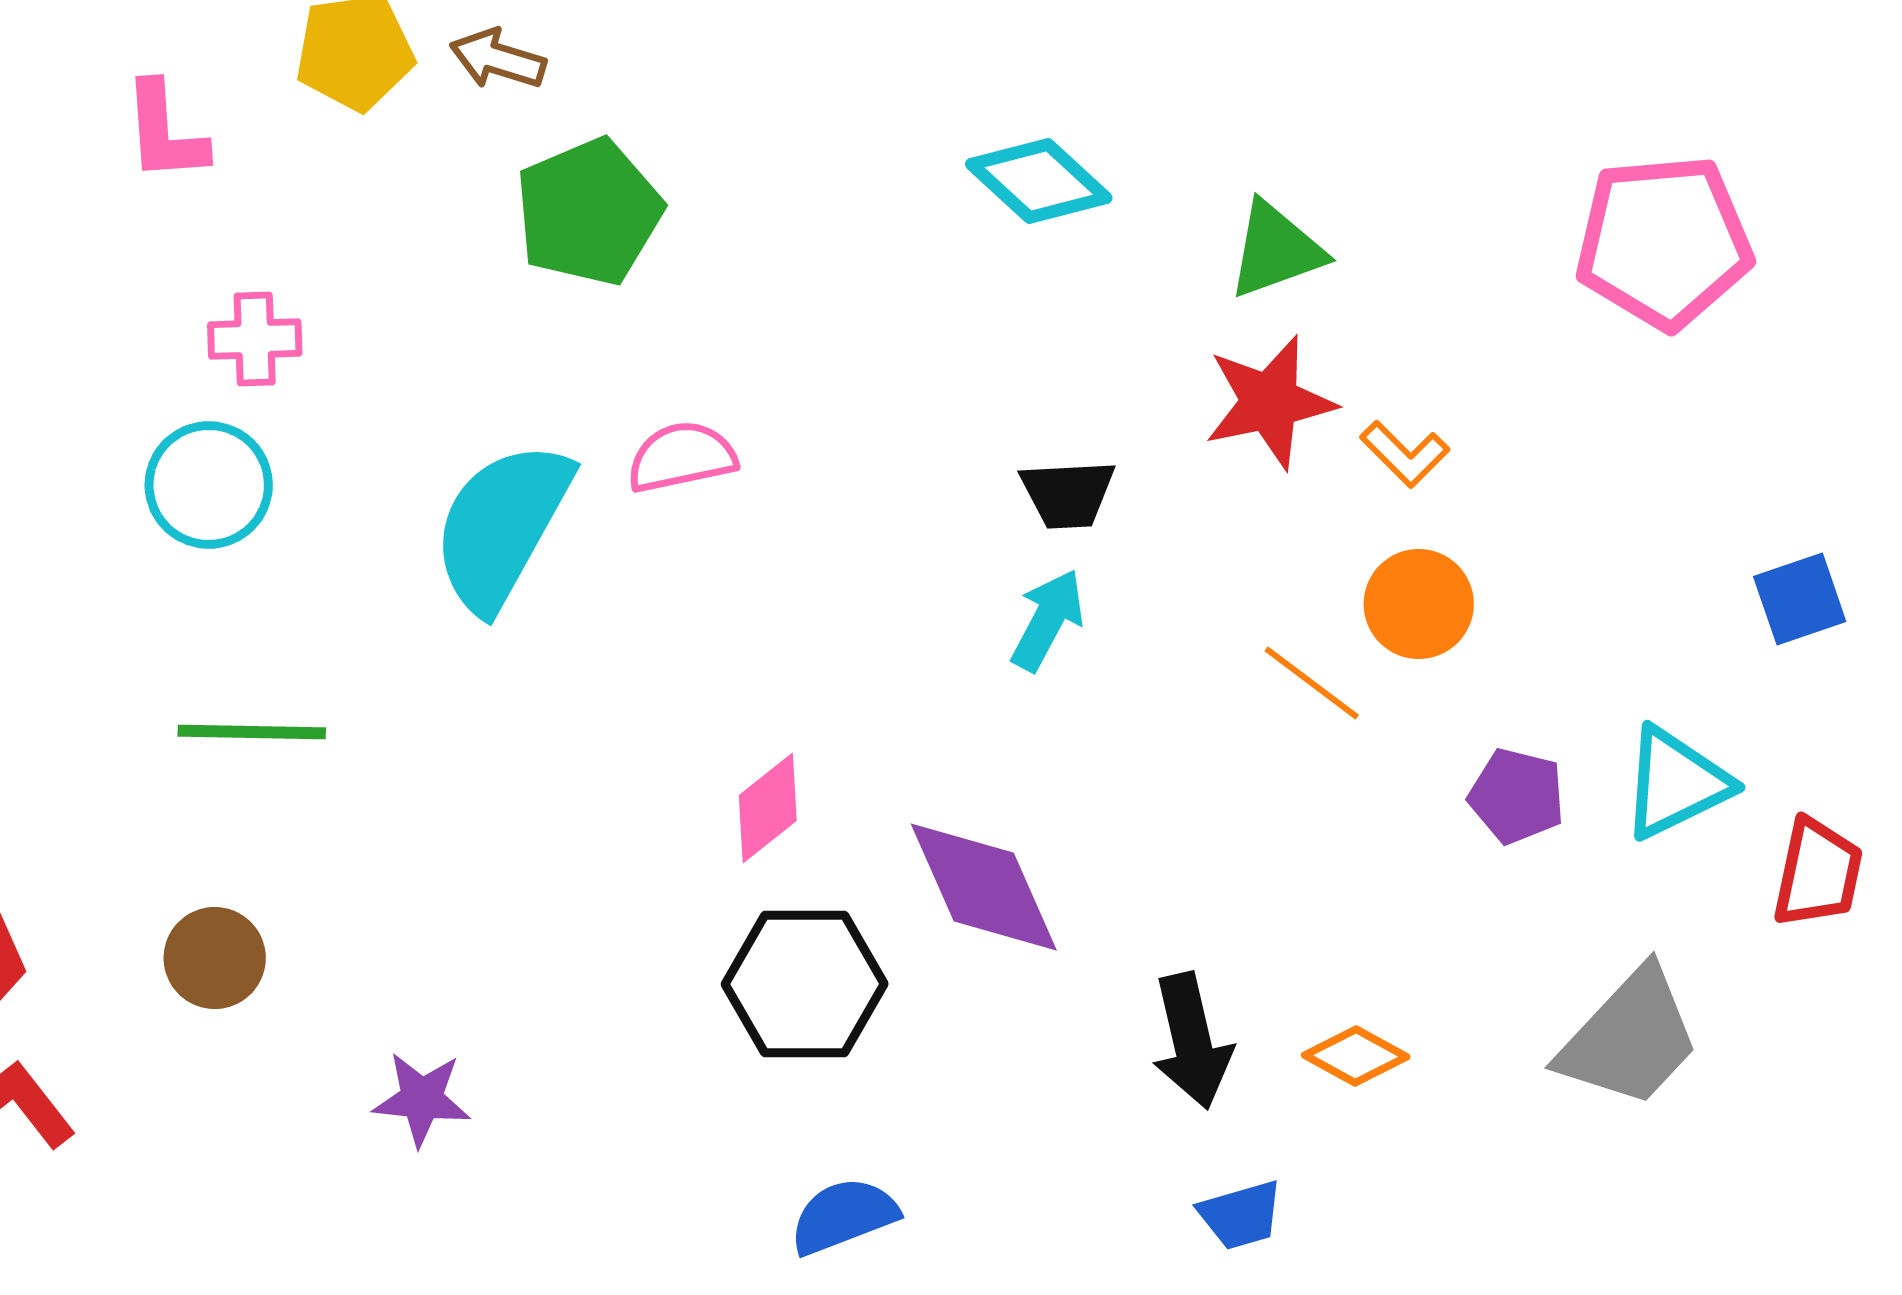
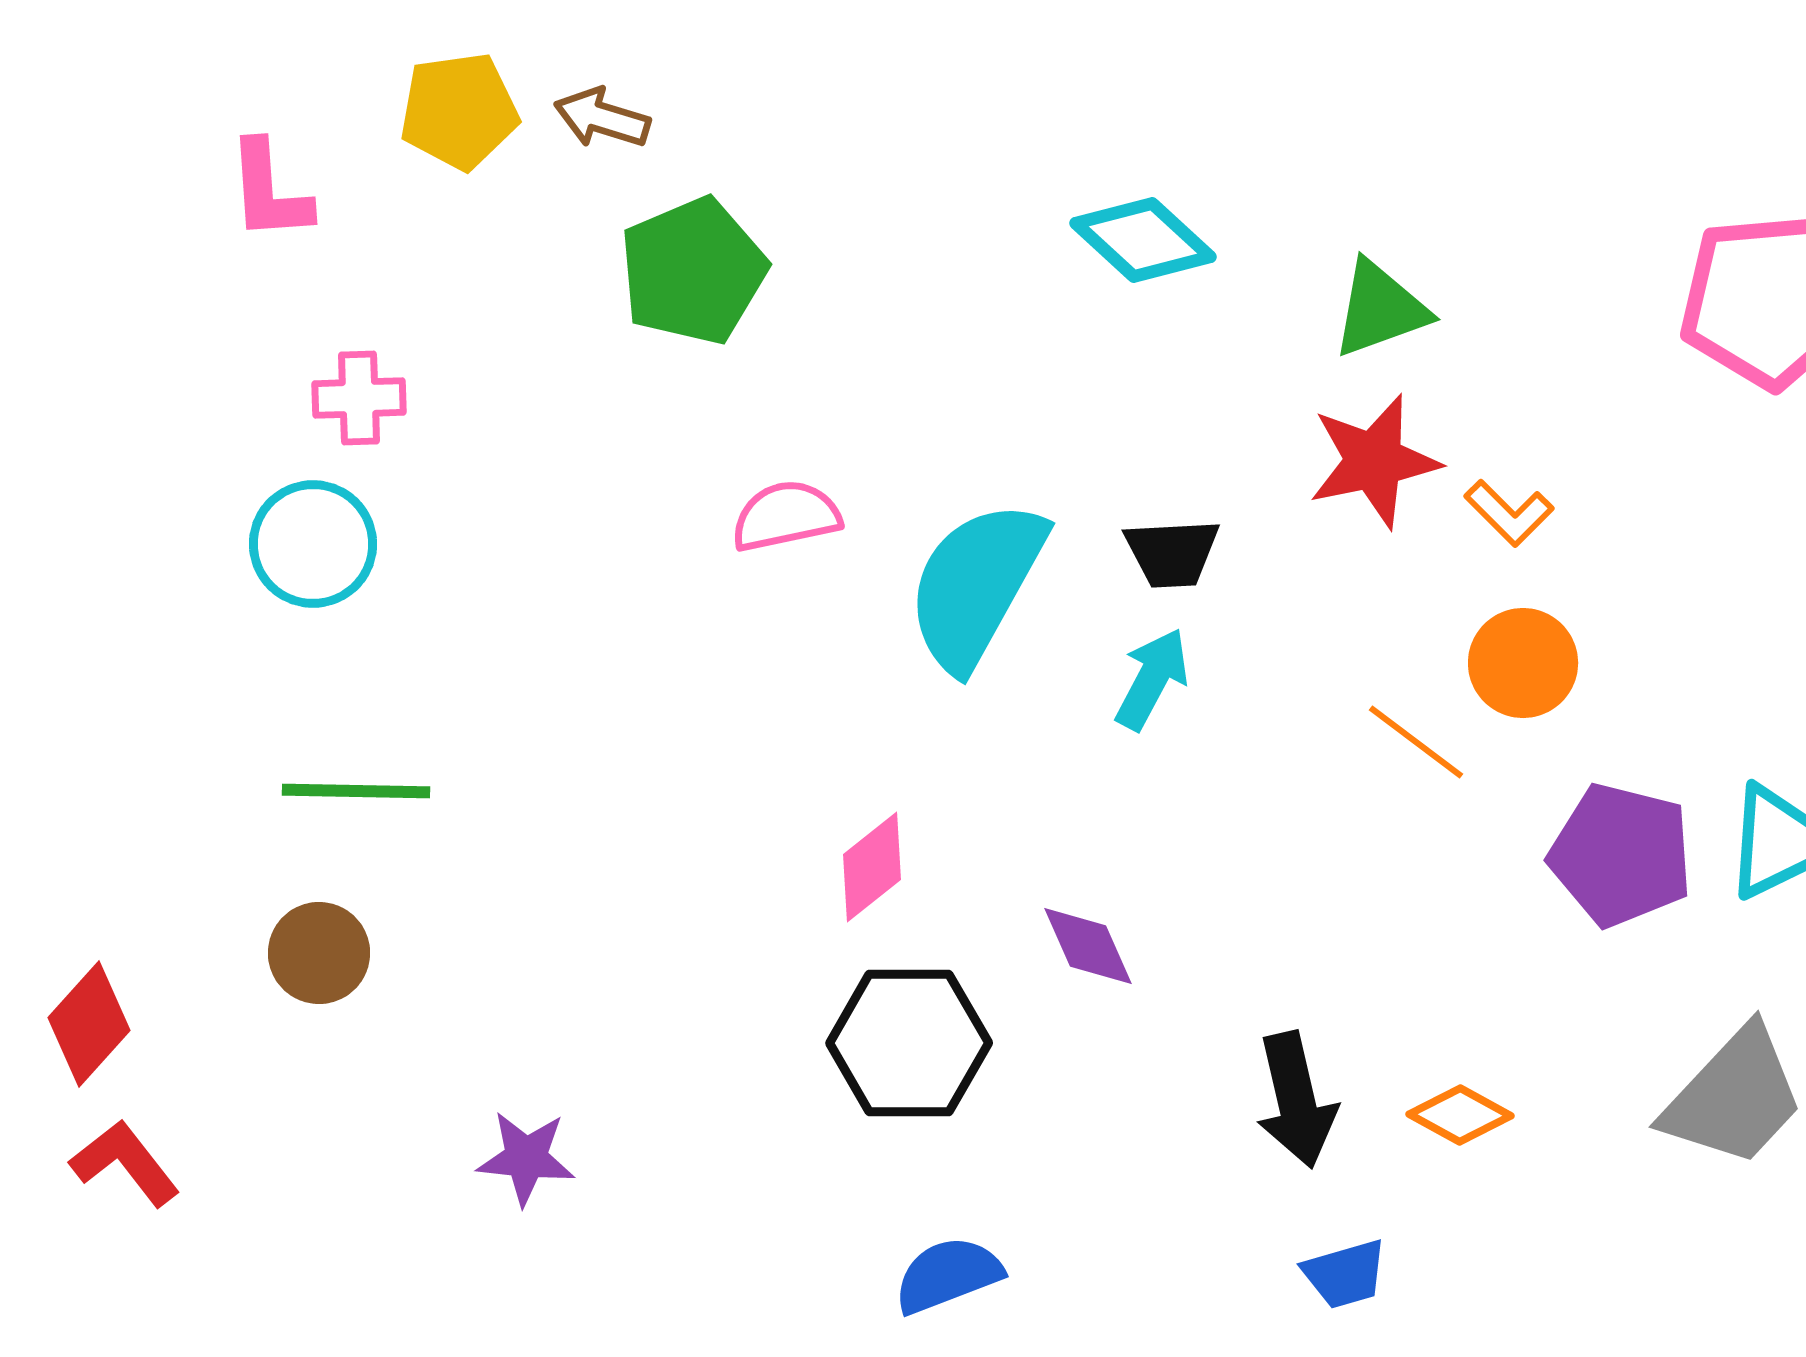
cyan semicircle: (502, 526) -> (976, 585), moved
purple pentagon: (1517, 796) -> (1621, 855), size x1.5
purple diamond: (984, 887) -> (1088, 946), size x0.6
brown circle: (215, 958) -> (319, 953), moved

